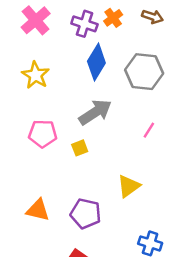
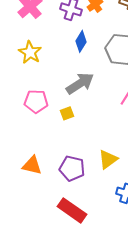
blue diamond: (96, 62) -> (81, 41), size x0.7
yellow triangle: (129, 186) -> (108, 159), moved

